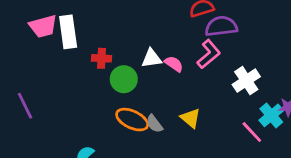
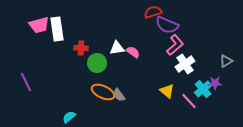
purple semicircle: (221, 26) -> (167, 25), turned -150
pink L-shape: (209, 54) -> (175, 45), moved
yellow triangle: (191, 118) -> (167, 91), moved

